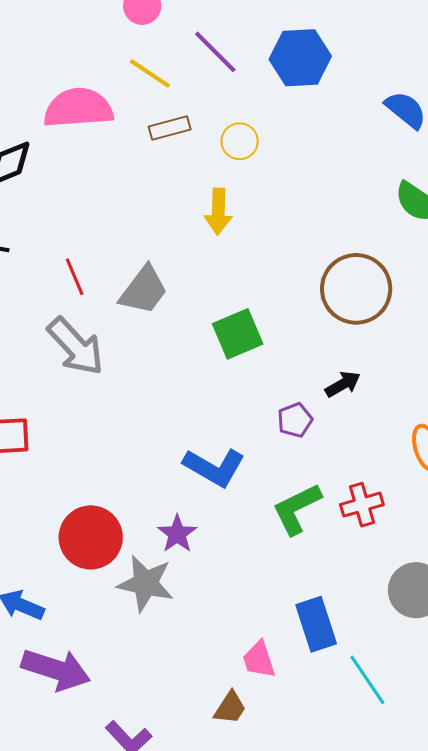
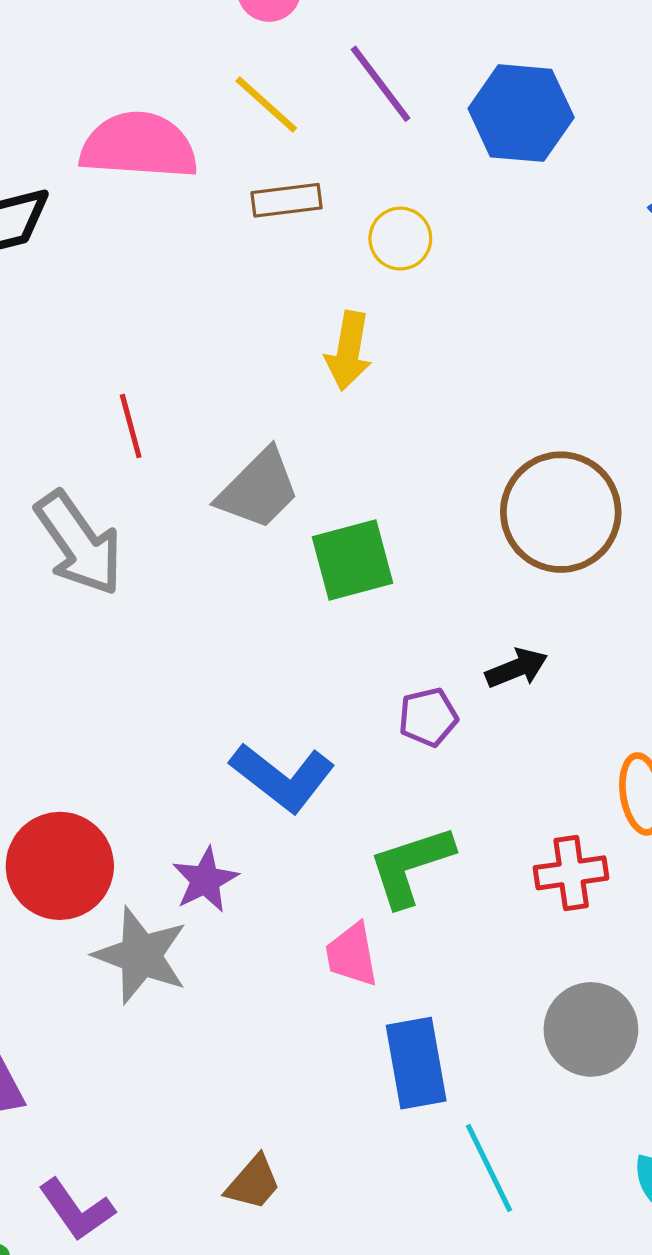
red line: (75, 277) -> (131, 426), moved
gray trapezoid: (144, 290) -> (258, 489), moved
red cross: (362, 505) -> (571, 873), moved
pink trapezoid: (259, 660) -> (352, 955), moved

